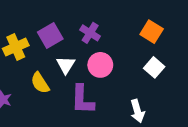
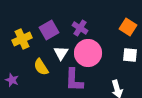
pink circle: (100, 65) -> (88, 53), size x1.4
white square: (154, 67) -> (130, 55), turned -35

